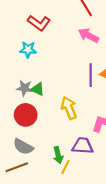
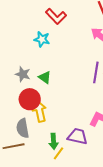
gray star: (25, 88) -> (23, 74), moved
yellow arrow: (69, 108) -> (40, 111), moved
gray semicircle: (23, 147) -> (23, 128), turned 42

